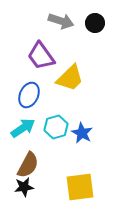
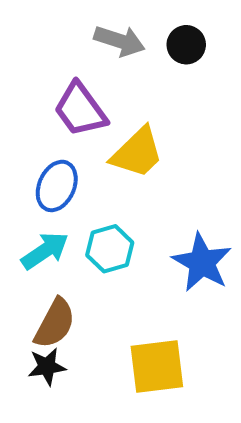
blue star: (82, 133) -> (202, 263), moved, size x1.4

